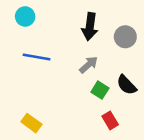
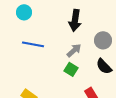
gray circle: (125, 37) -> (103, 40), moved
green square: (100, 90) -> (71, 69), moved

